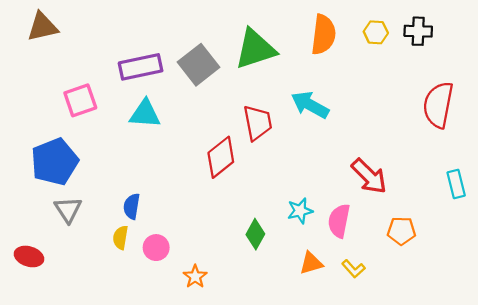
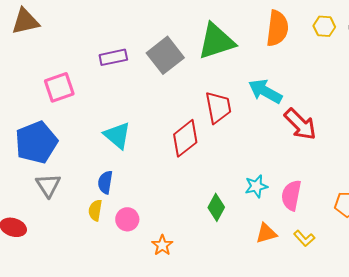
purple rectangle: (141, 67) -> (113, 57), size x0.7
cyan triangle: (145, 114) -> (117, 135), moved, turned 36
red arrow: (369, 176) -> (300, 124), moved

